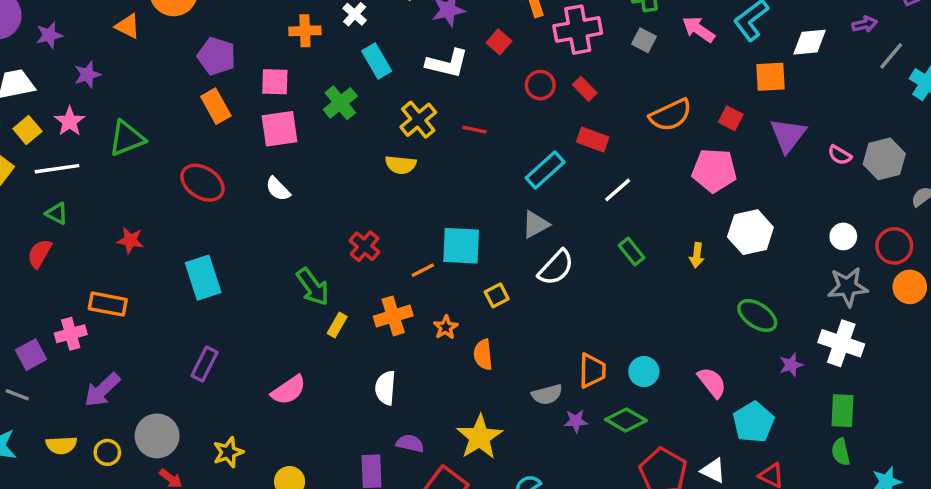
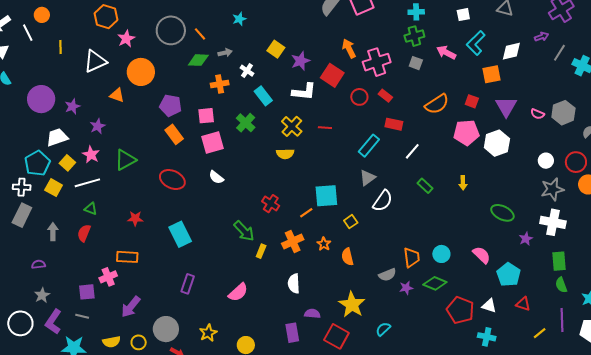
red square: (499, 42) -> (332, 75), size x1.6
white hexagon: (750, 232) -> (497, 143), moved
purple square: (31, 355) -> (87, 292), turned 30

